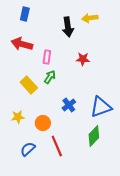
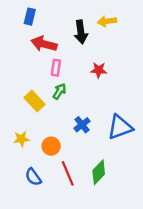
red arrow: (22, 44) -> (44, 44), moved
green diamond: (94, 136) -> (99, 172), moved
blue semicircle: (28, 149) -> (33, 177), turned -84

